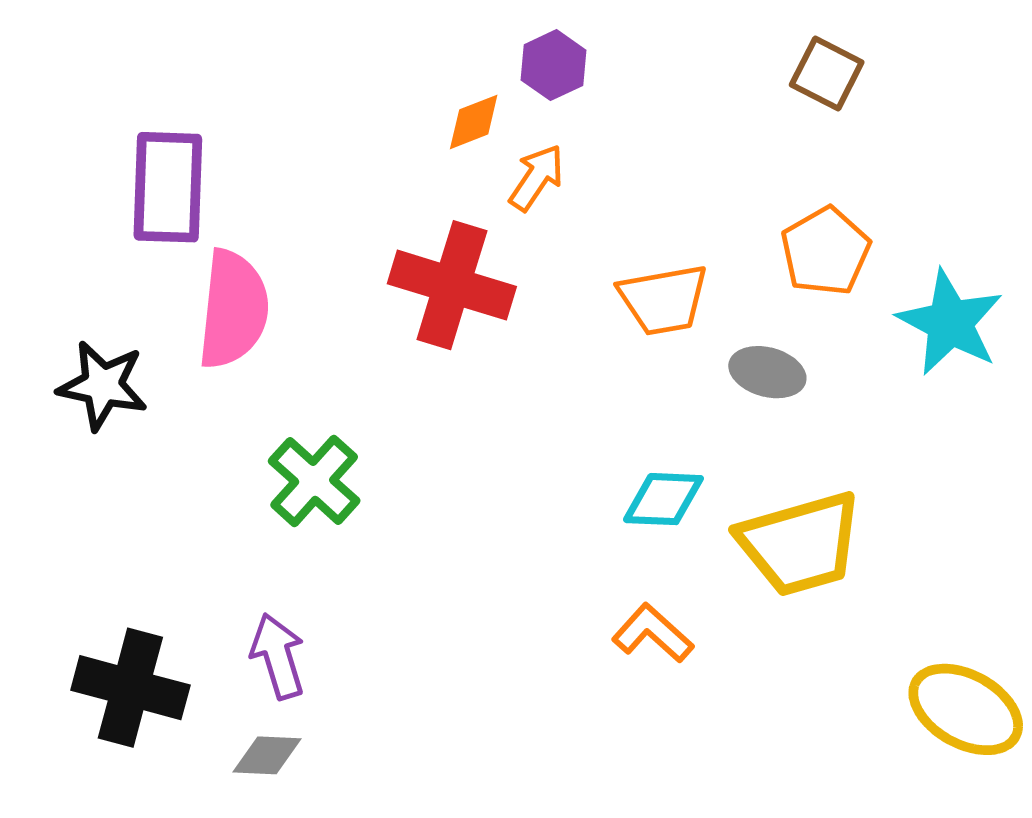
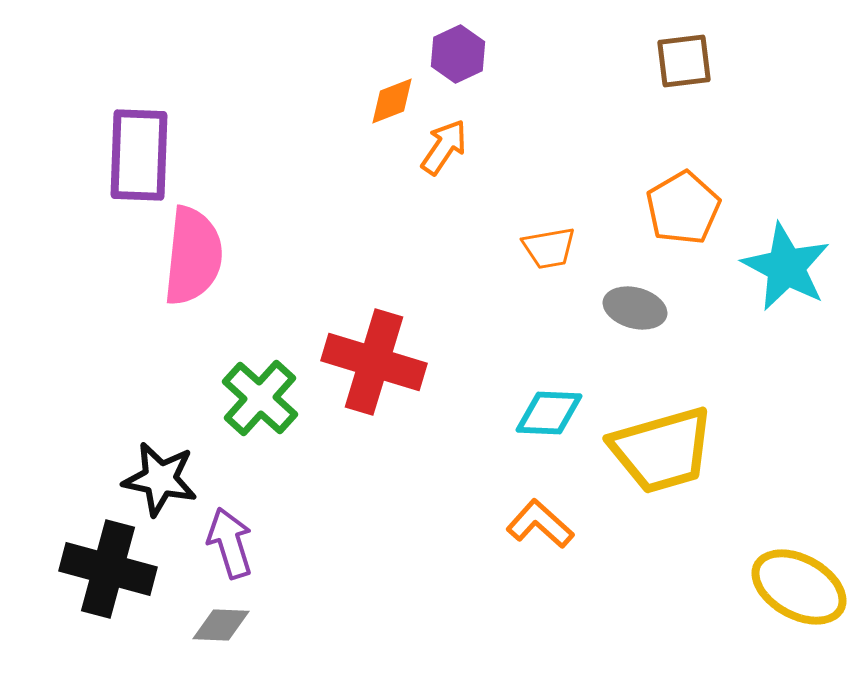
brown square: (827, 74) -> (684, 61), turned -34
red cross: (452, 285) -> (374, 362), moved
orange trapezoid: (663, 300) -> (549, 248), size x0.7
black star: (103, 385) -> (160, 479), moved

